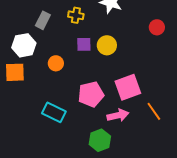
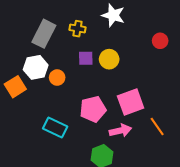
gray rectangle: (43, 20) -> (44, 34), size x1.5
white hexagon: (24, 45) -> (36, 67), moved
orange square: (15, 72) -> (15, 87), turned -30

